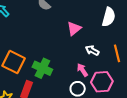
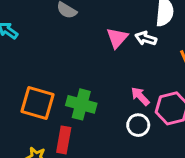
white arrow: (92, 50) -> (146, 38), moved

